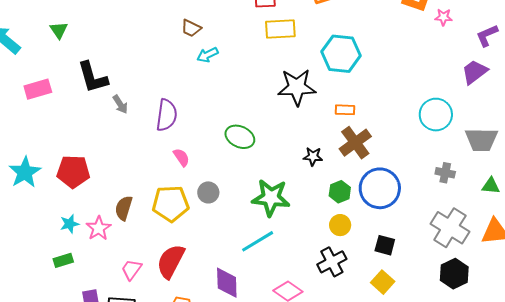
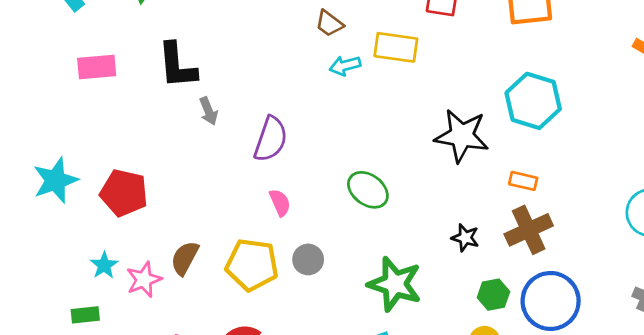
yellow rectangle: (280, 29) -> (396, 47), moved
cyan star: (70, 224) -> (104, 265), turned -30

